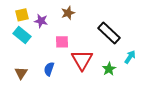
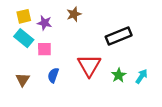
black rectangle: (109, 33) -> (119, 36), turned -65
pink square: (62, 42) -> (44, 49), moved
cyan arrow: (130, 57) -> (142, 76), moved

